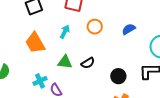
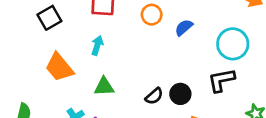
orange circle: (95, 27) -> (152, 15), moved
black semicircle: (88, 63) -> (154, 96), moved

